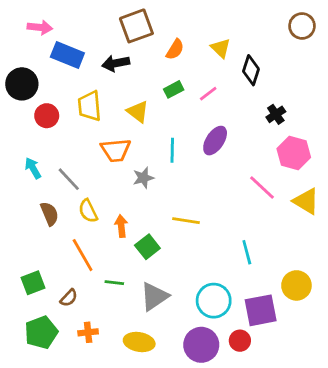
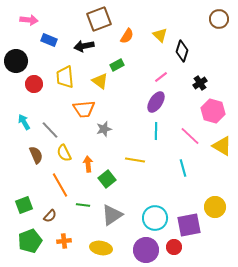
blue rectangle: (67, 55) -> (49, 40), size x0.7
green rectangle: (174, 89) -> (117, 65), moved
pink line: (208, 94) -> (161, 77), moved
cyan line: (172, 150) -> (156, 131), moved
cyan line: (247, 252) -> (183, 168), moved

